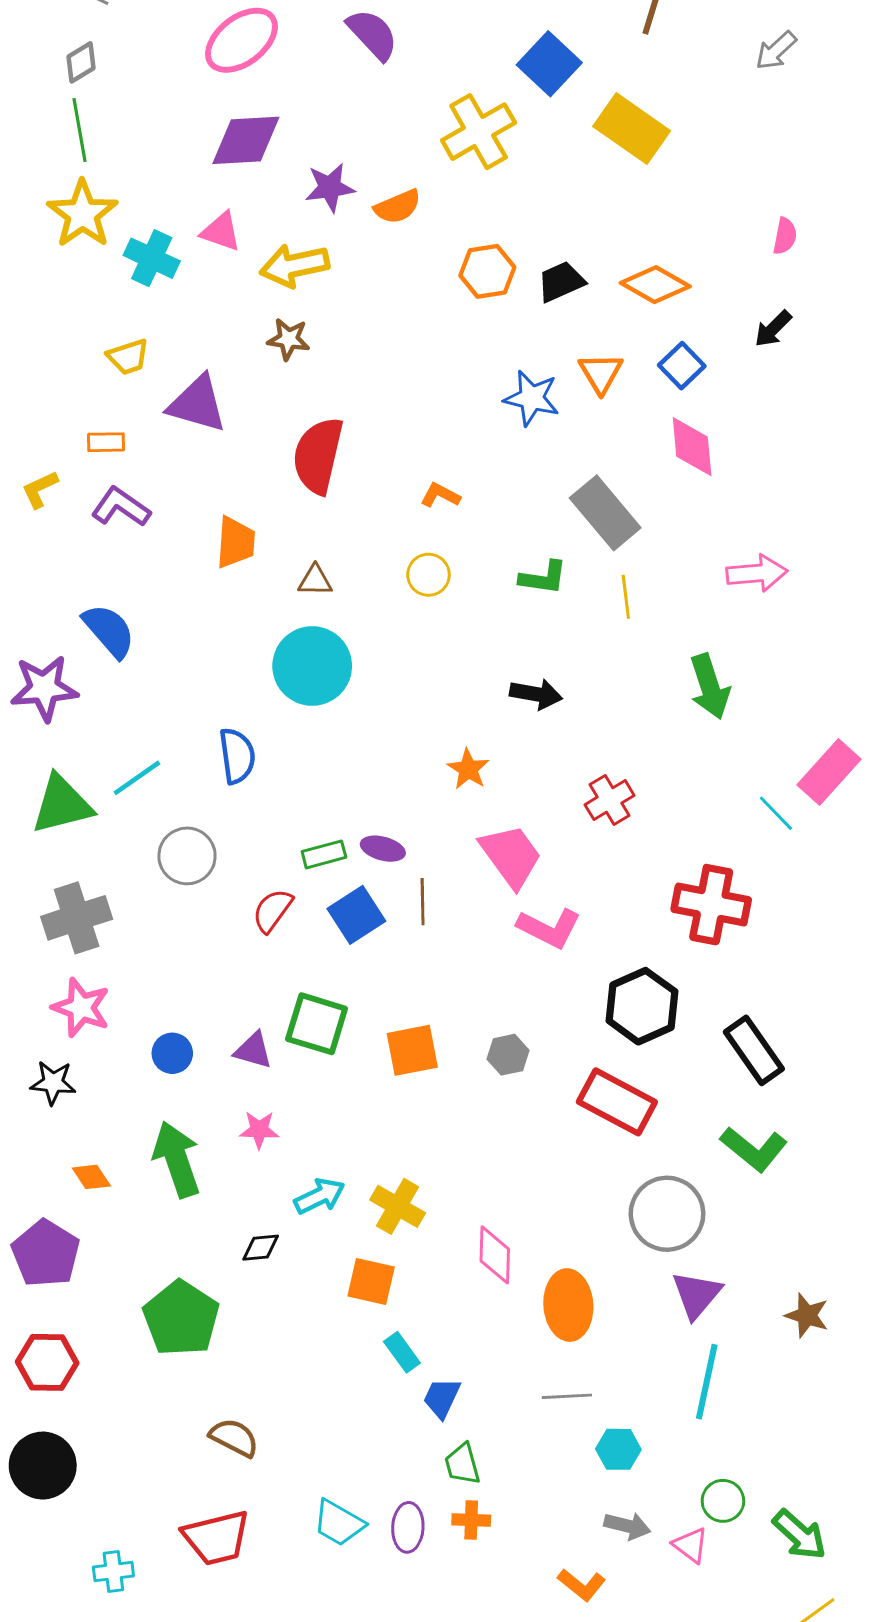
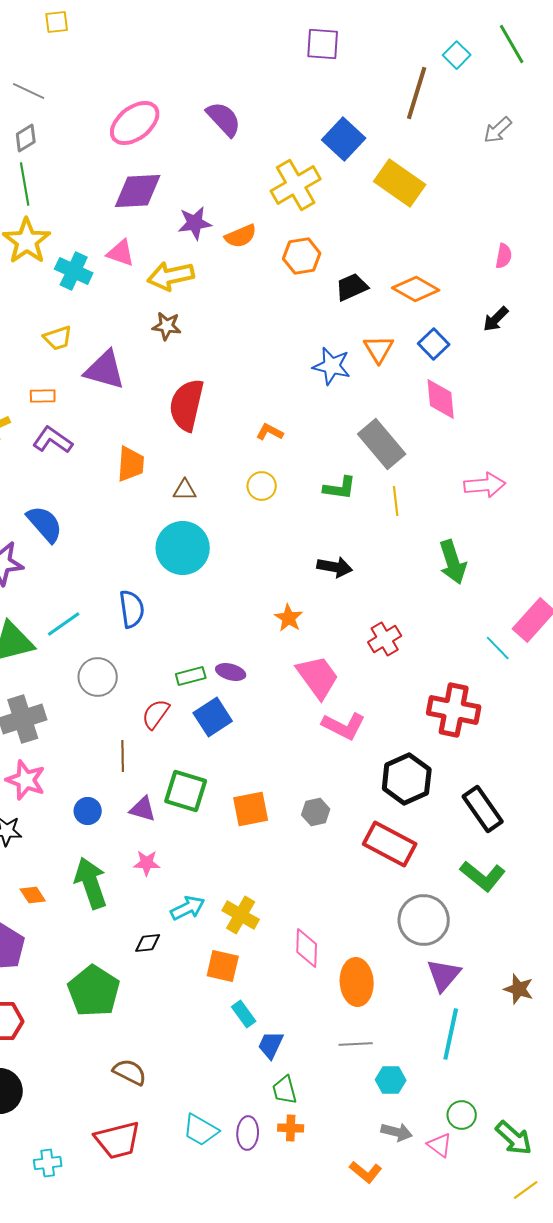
orange hexagon: (487, 271) -> (302, 256), moved
brown line: (423, 902) -> (123, 756), moved

